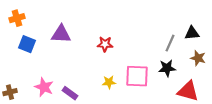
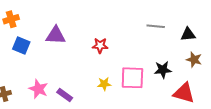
gray line: (170, 43) -> (156, 26), moved, turned 72

